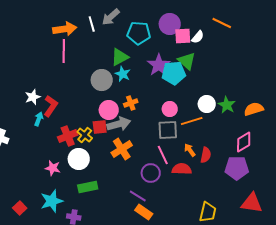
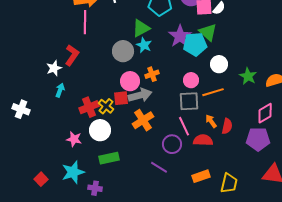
white circle: (207, 104) -> (219, 64), moved
red L-shape: (51, 106) -> (72, 55), moved
orange rectangle: (144, 212) -> (201, 176), moved, turned -54

